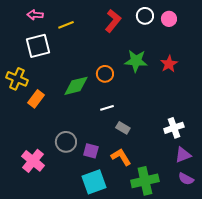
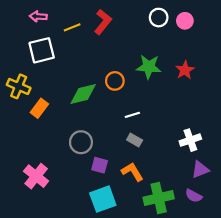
red L-shape: (113, 21) -> (103, 22), moved
white line: (107, 108) -> (132, 115), moved
gray circle: (66, 142) -> (81, 142), moved
purple semicircle: (186, 179) -> (194, 196), moved

